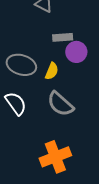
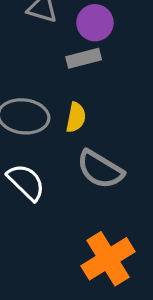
purple circle: (76, 52) -> (95, 23), moved

